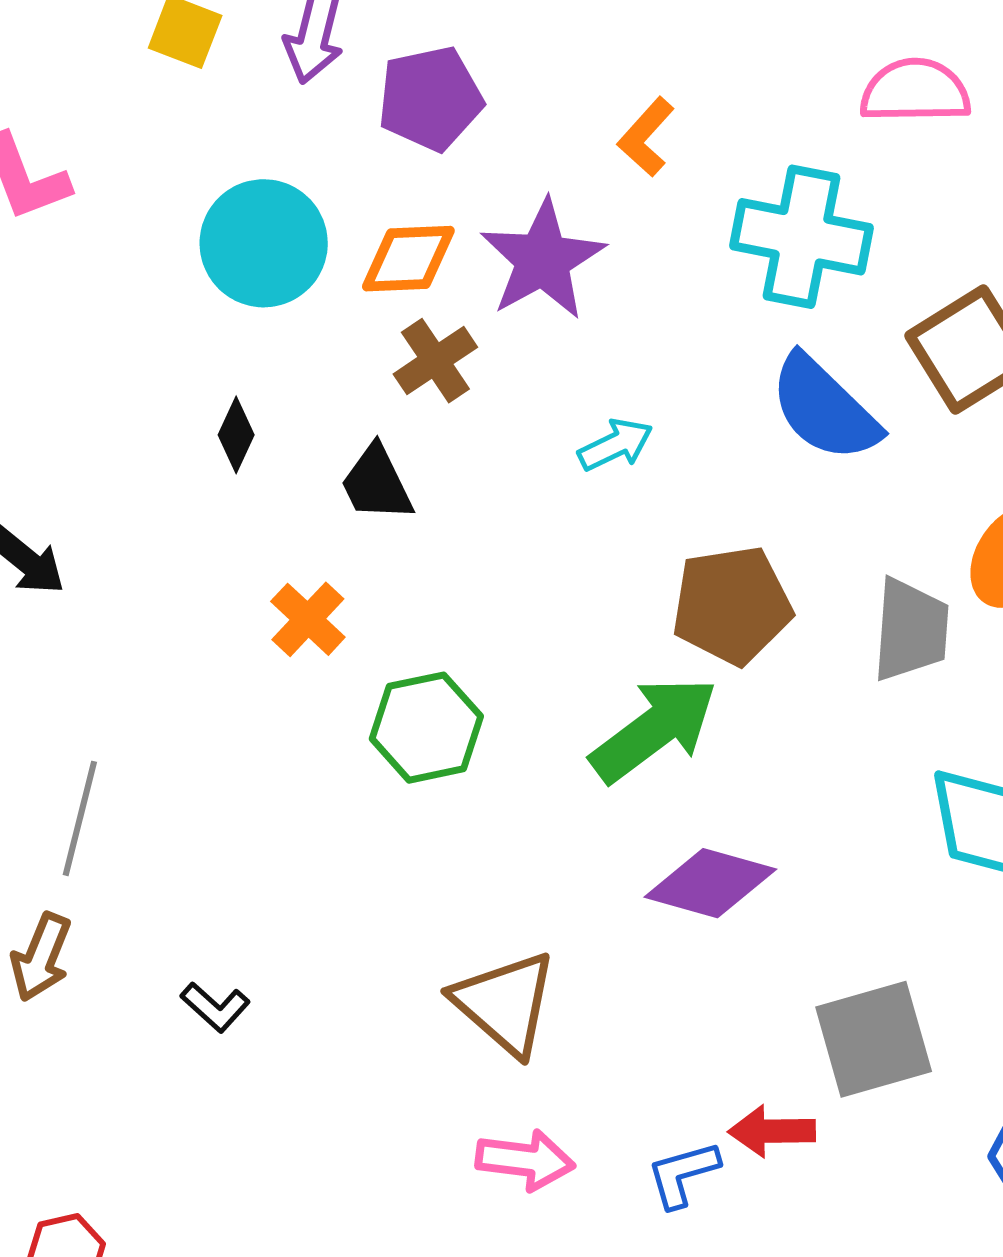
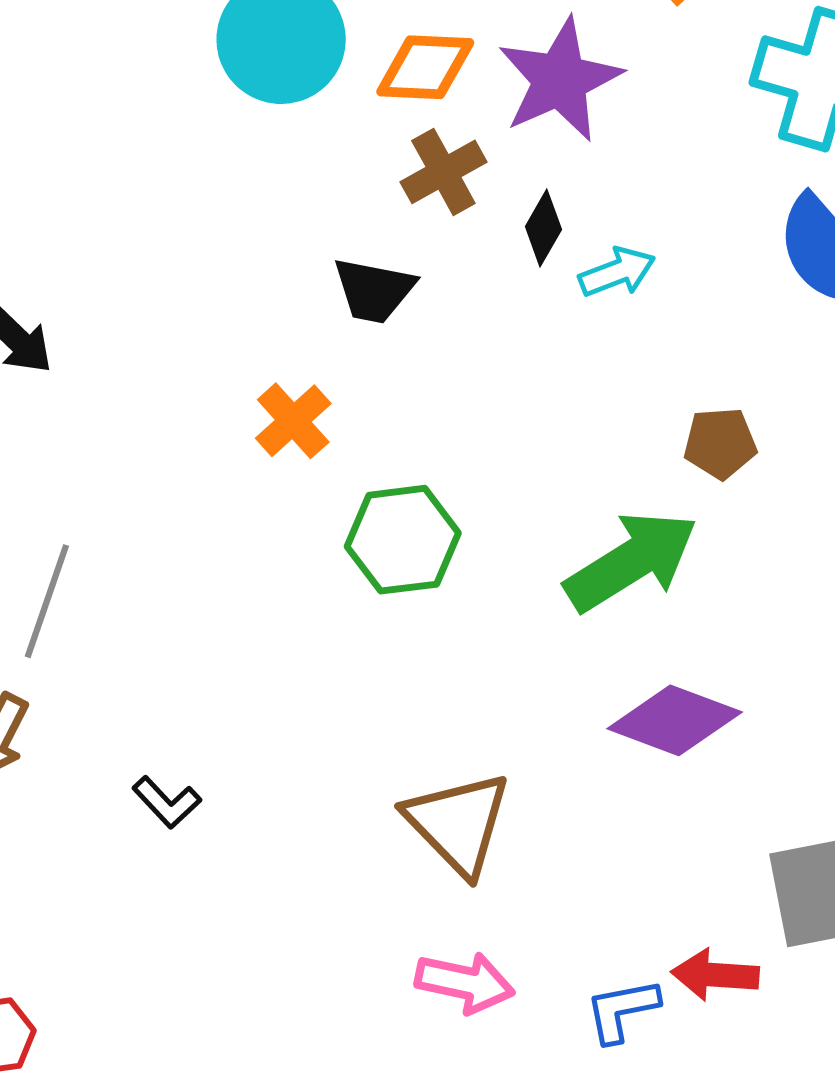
black diamond: (236, 435) -> (543, 228), moved
black trapezoid: (377, 483) -> (374, 290), turned -58
brown pentagon: (732, 605) -> (720, 443), size x0.6

